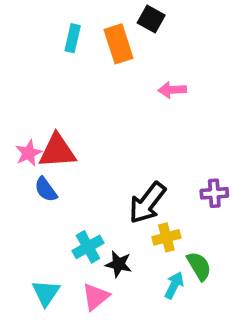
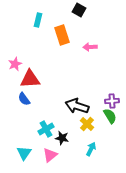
orange rectangle: (119, 44) -> (62, 35), moved
pink star: (29, 153) -> (15, 64), moved
black arrow: (147, 203) -> (77, 106), turned 70
yellow cross: (166, 237) -> (87, 124), turned -32
green semicircle: (199, 266) -> (110, 116), moved

